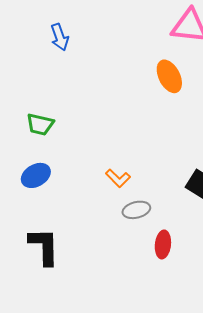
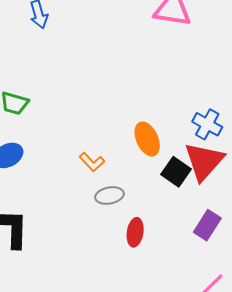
orange ellipse: (169, 76) -> (147, 139), moved

